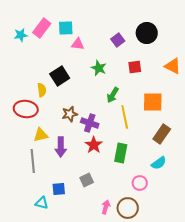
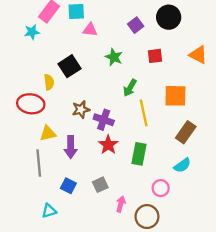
cyan star: (21, 35) -> (32, 32), moved
blue square: (59, 189) -> (68, 186), moved, turned 32
cyan triangle: (42, 203) -> (49, 211), turned -32
pink arrow: (106, 207) -> (121, 204), moved

